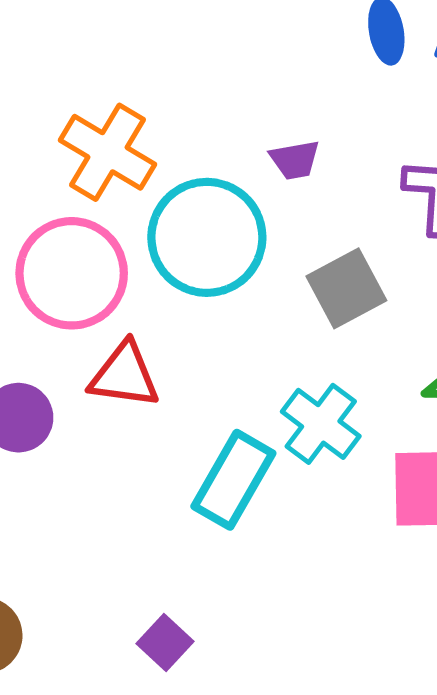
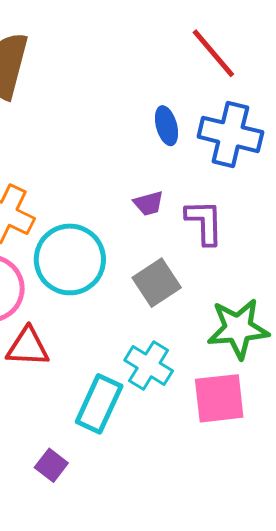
purple trapezoid: (295, 160) -> (149, 203), moved
purple square: (165, 643) -> (51, 465), moved

